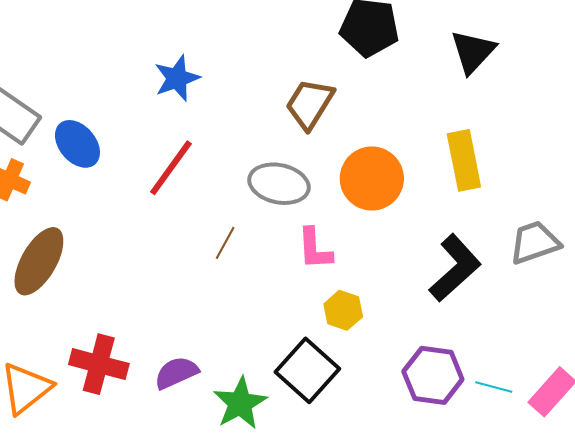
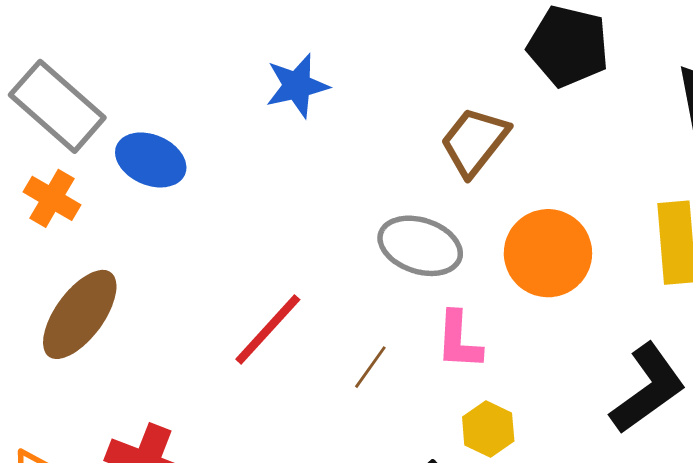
blue ellipse: (77, 144) -> (151, 160), turned -33
red line: (171, 168) -> (268, 329), moved
brown line: (225, 243) -> (370, 367), moved

